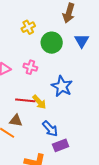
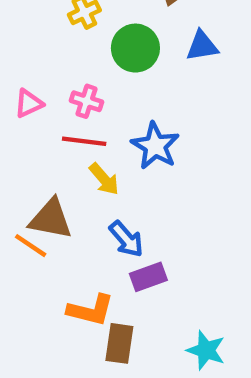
blue triangle: (82, 41) -> (202, 46), turned 49
red line: (25, 100) -> (84, 141), moved
brown triangle: (16, 121) -> (51, 219), size x1.5

